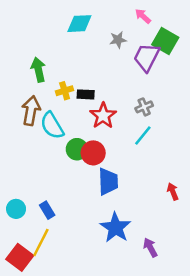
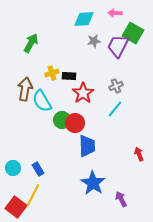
pink arrow: (143, 16) -> (115, 13), turned -40
cyan diamond: (79, 24) -> (84, 19), moved
gray star: (118, 40) -> (94, 41), moved
green arrow: (38, 70) -> (31, 43), moved, turned 42

